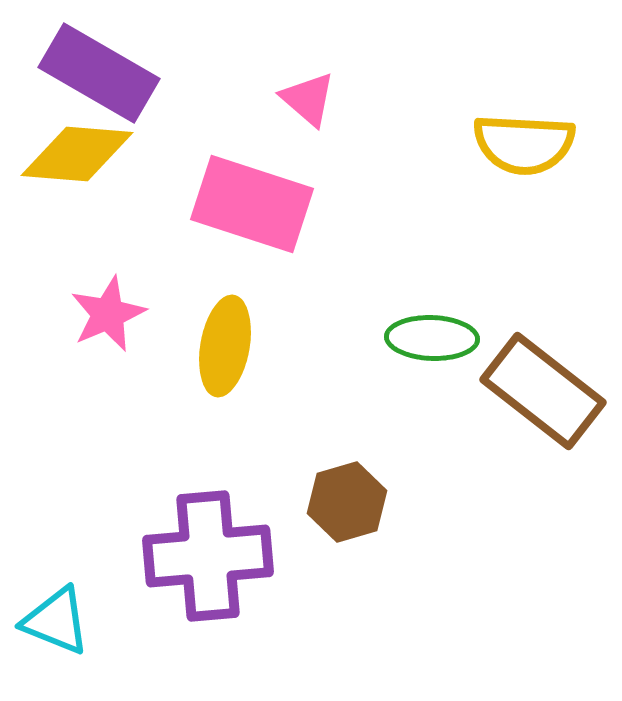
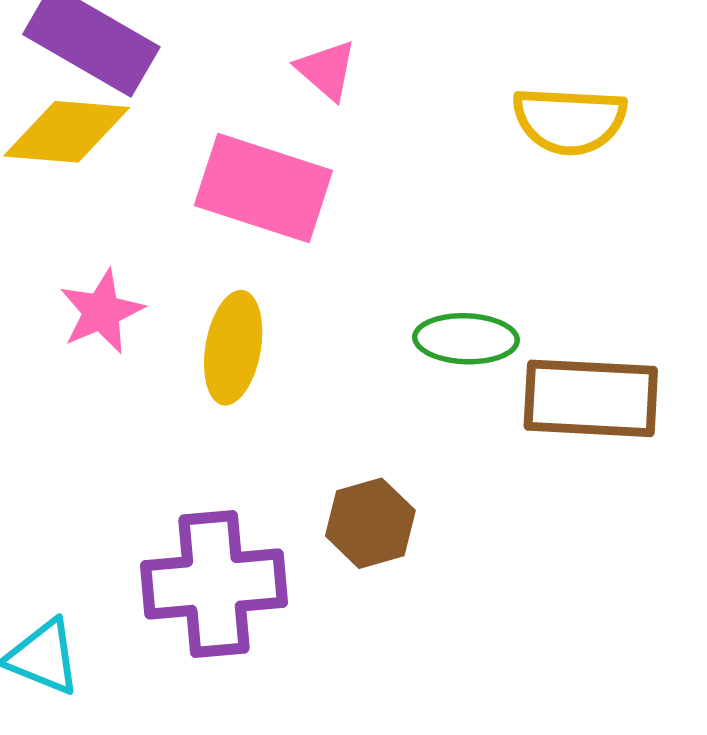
brown rectangle: (543, 391) -> (591, 398), turned -35

